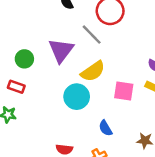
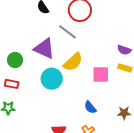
purple triangle: (61, 50) -> (44, 49), turned -35
cyan circle: (77, 97) -> (52, 79), moved

